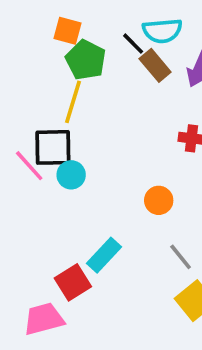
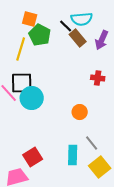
yellow line: (73, 102) -> (21, 49), moved
cyan circle: (71, 175) -> (32, 98), size x1.5
cyan rectangle: (104, 255) -> (73, 155), moved, turned -42

